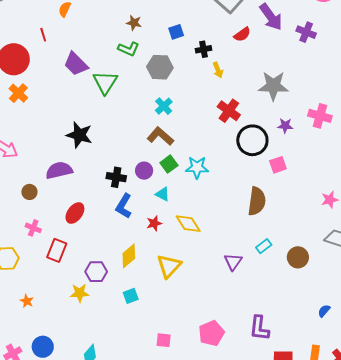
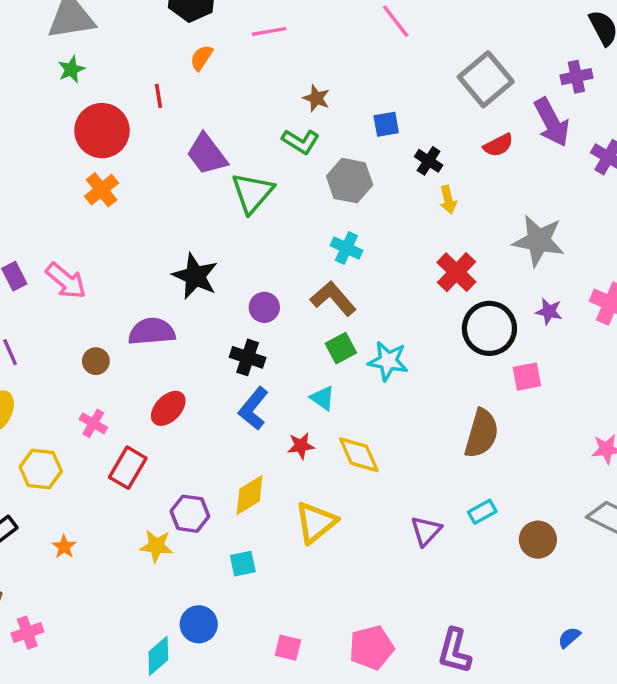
black cross: (204, 49) -> (429, 161), turned 35
cyan cross: (164, 106) -> (346, 248), turned -30
purple circle: (144, 171) -> (264, 307), moved
blue circle: (43, 347) -> (199, 624), moved

